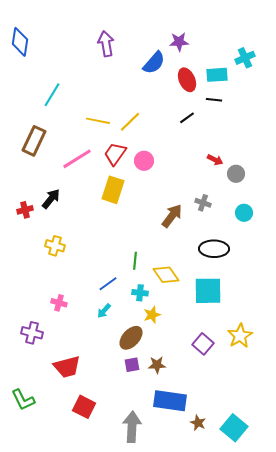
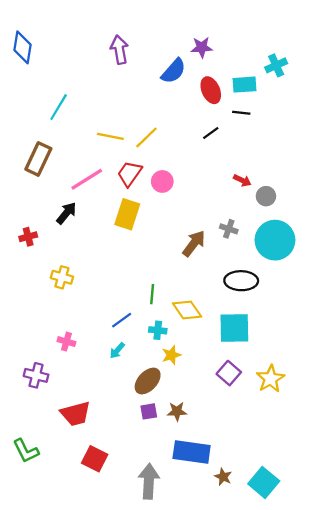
black arrow: (51, 199) -> (66, 213), moved
cyan circle: (244, 213) -> (275, 240), size x2.0
purple square: (203, 344) -> (229, 373), moved

